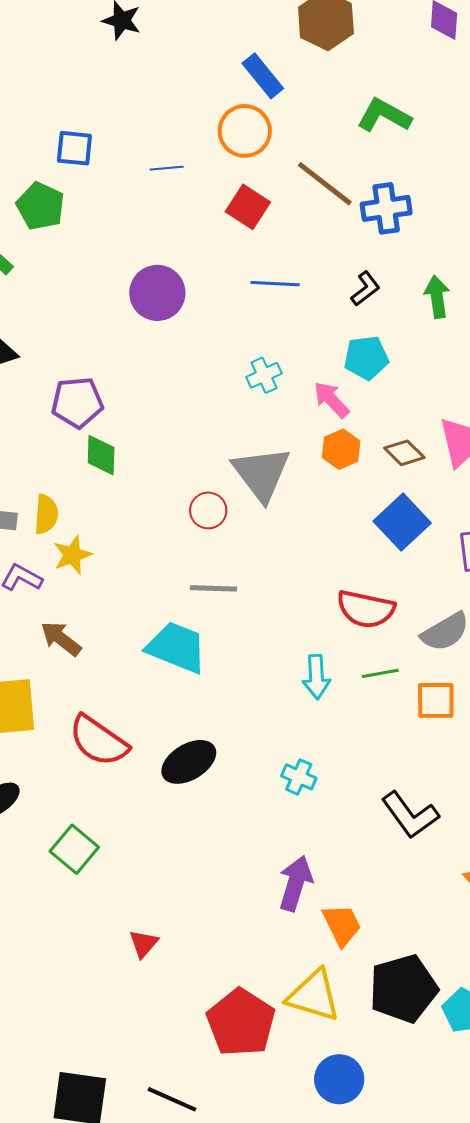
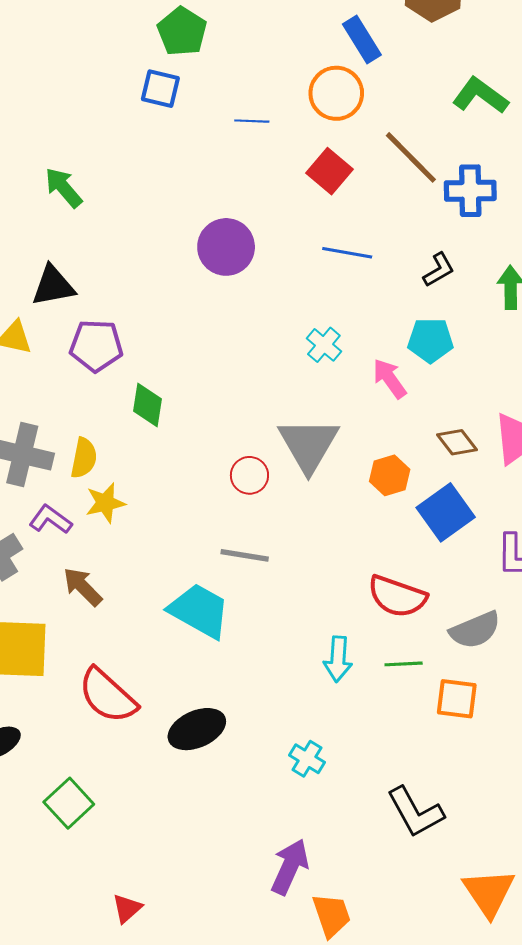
green pentagon: (41, 206) -> (182, 31), moved
cyan cross: (264, 375) -> (324, 345), turned -32
purple pentagon: (77, 402) -> (96, 346), moved
orange hexagon: (341, 449) -> (390, 475), moved

